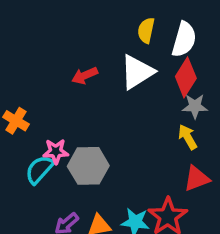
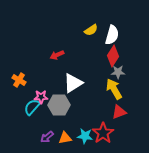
yellow semicircle: (146, 30) -> (91, 30), turned -136
white triangle: (137, 72) -> (73, 83), moved
yellow arrow: (188, 137) -> (114, 89), size x1.5

